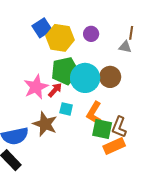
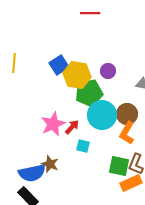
green pentagon: (65, 71) -> (89, 93), moved
orange L-shape: (94, 113) -> (127, 133), moved
brown star: (45, 124) -> (50, 164), moved, size x0.7

